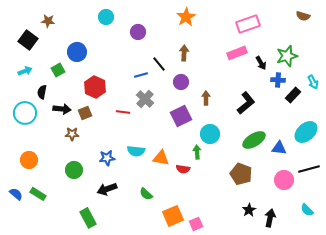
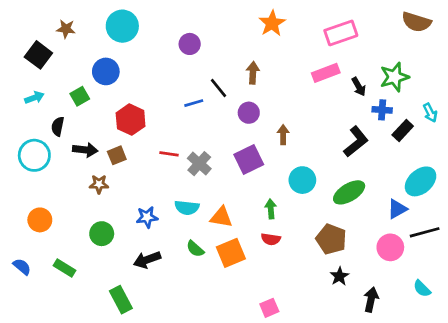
brown semicircle: (303, 16) -> (416, 22), size x1.5
cyan circle: (106, 17) -> (122, 26), moved, size x1.5
orange star: (186, 17) -> (272, 23), moved
gray cross: (145, 99) -> (199, 164), moved
black L-shape: (246, 103) -> (356, 142), moved
cyan circle: (210, 134) -> (302, 180), moved
blue triangle: (279, 148) -> (397, 209), moved, turned -35
red semicircle: (183, 169) -> (271, 239), moved
green rectangle: (38, 194) -> (65, 268), moved
green semicircle: (146, 194) -> (195, 249), moved
black star: (249, 210) -> (339, 276), moved
orange square: (173, 216) -> (231, 253), moved

